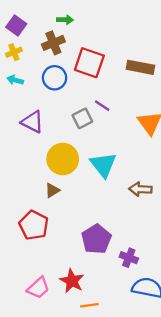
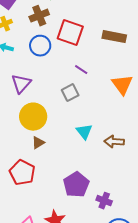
gray square: (82, 118) -> (70, 93), moved
purple triangle: (32, 122) -> (21, 84), turned 45
yellow circle: (63, 159) -> (33, 117), moved
cyan triangle: (103, 165) -> (84, 132), moved, size x0.7

